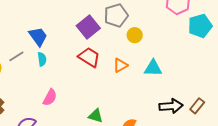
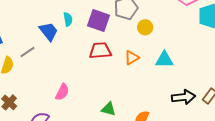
purple square: (88, 27) -> (98, 20), turned -30
red trapezoid: (89, 57) -> (100, 51), turned -35
cyan semicircle: (42, 59) -> (68, 19), moved

